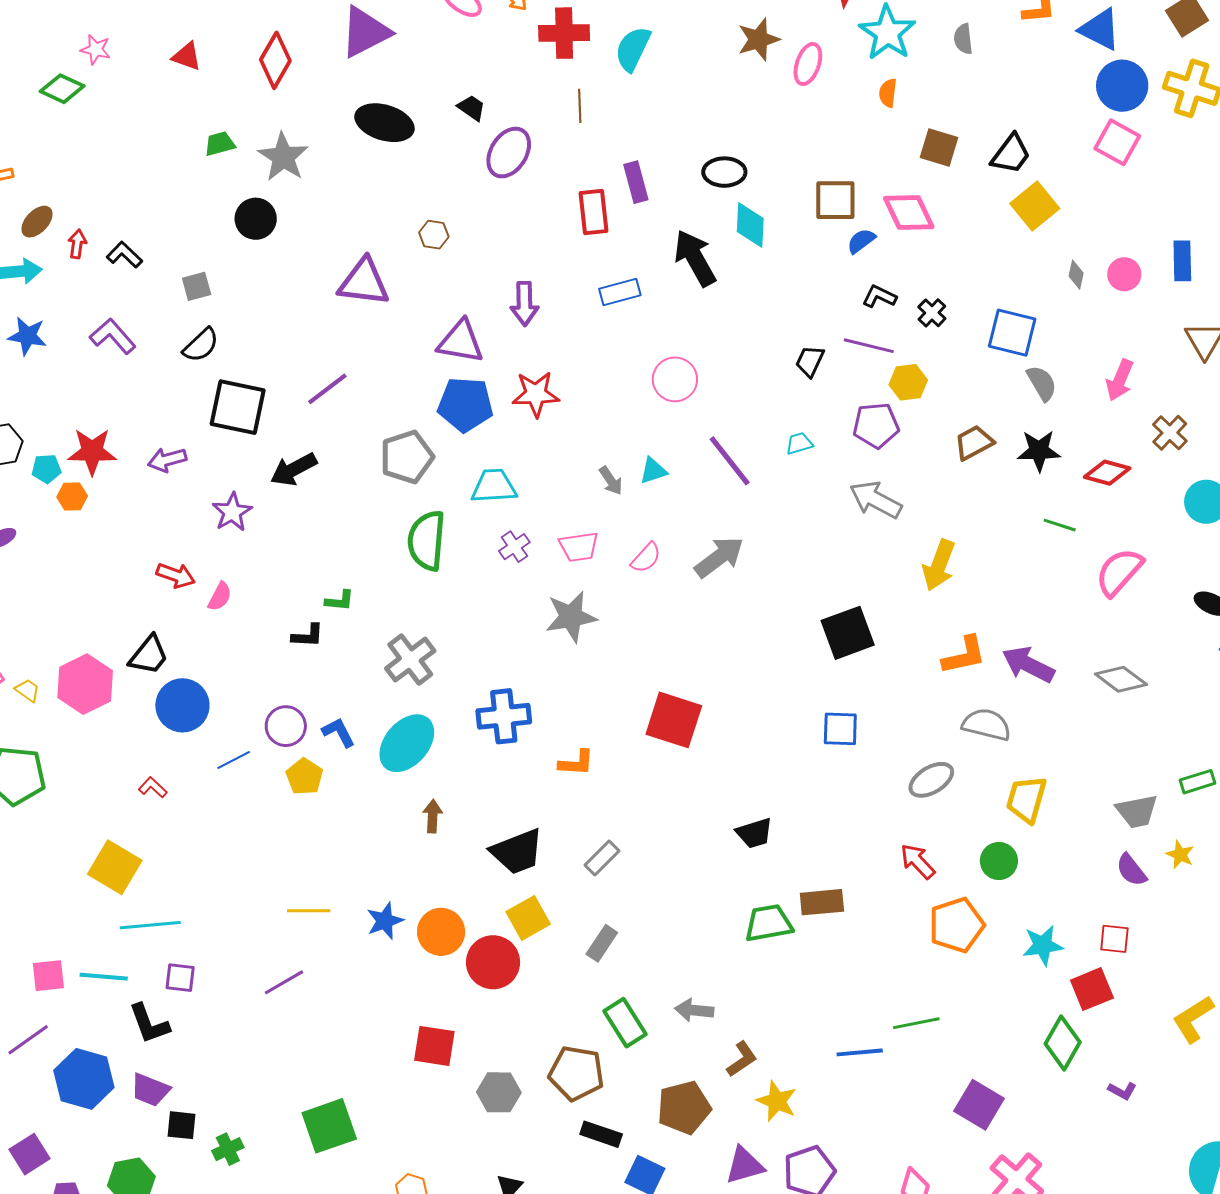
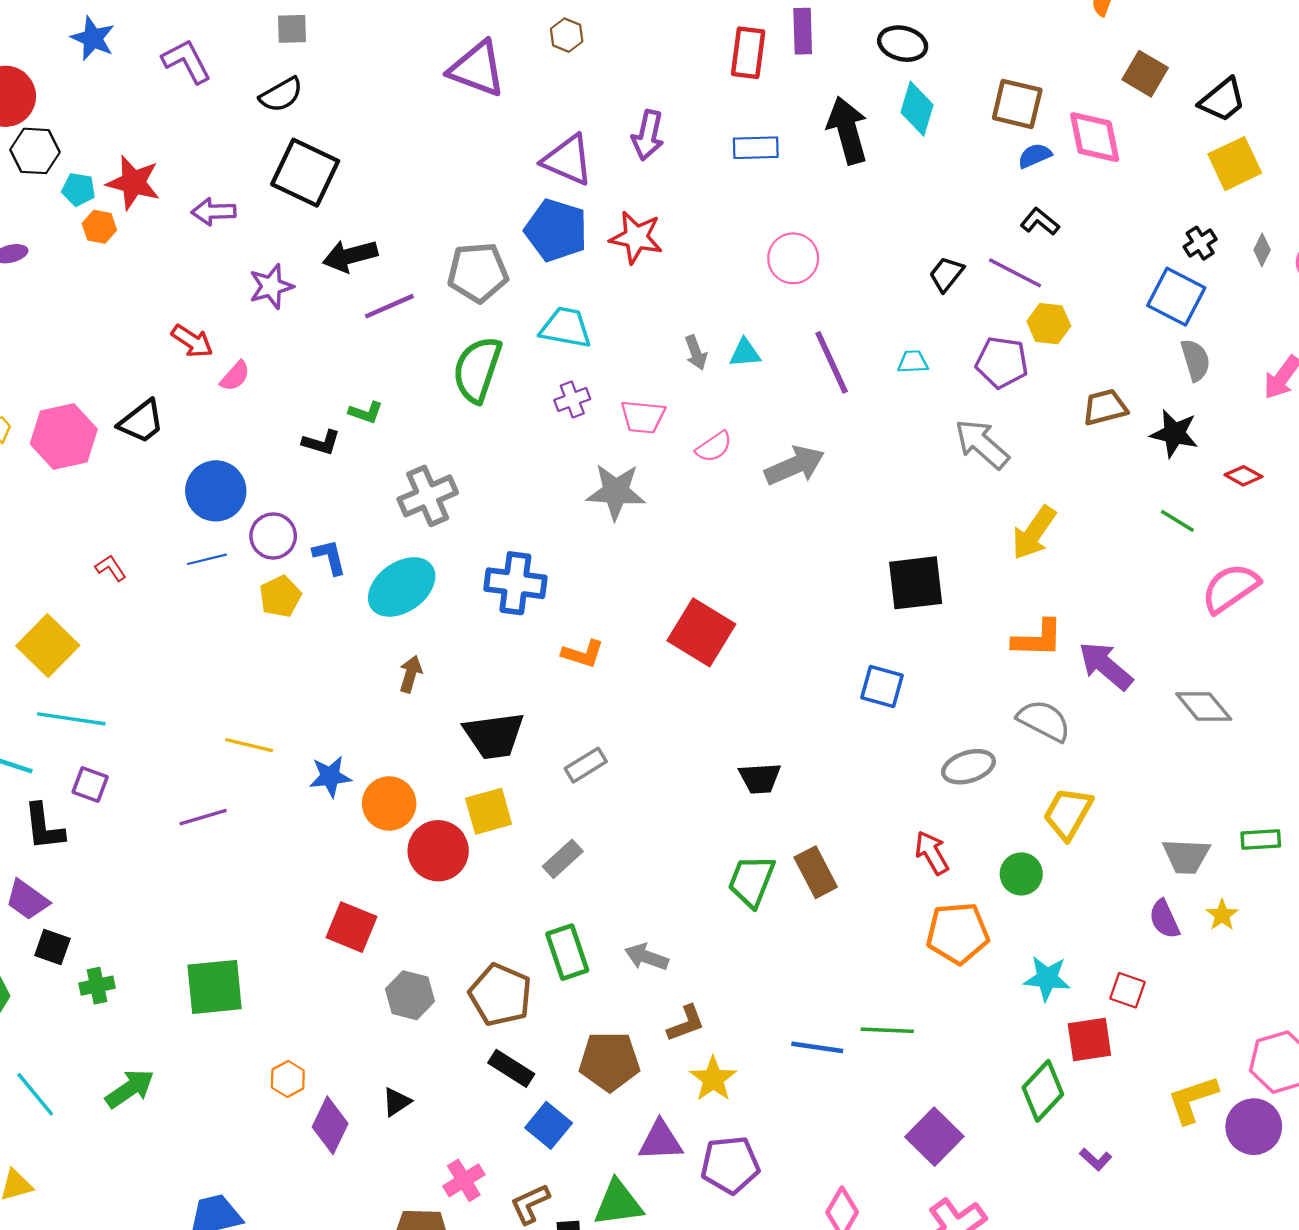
black cross: (932, 313) -> (1200, 243), moved
purple line: (327, 389) -> (389, 306), moved
red diamond: (1107, 473) -> (1244, 476), size x0.7
blue circle: (182, 705) -> (216, 491), moved
brown rectangle: (822, 902) -> (816, 872), turned 54
green trapezoid: (769, 923) -> (752, 881), turned -72

